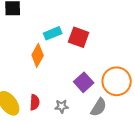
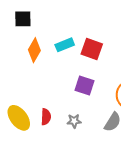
orange diamond: (38, 55) -> (34, 50), moved
purple square: (84, 82) -> (84, 86), moved, turned -30

